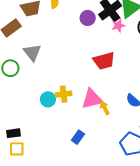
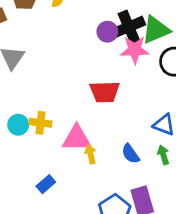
purple circle: (88, 18) -> (107, 32), moved
pink star: (118, 26) -> (135, 50), size x1.5

